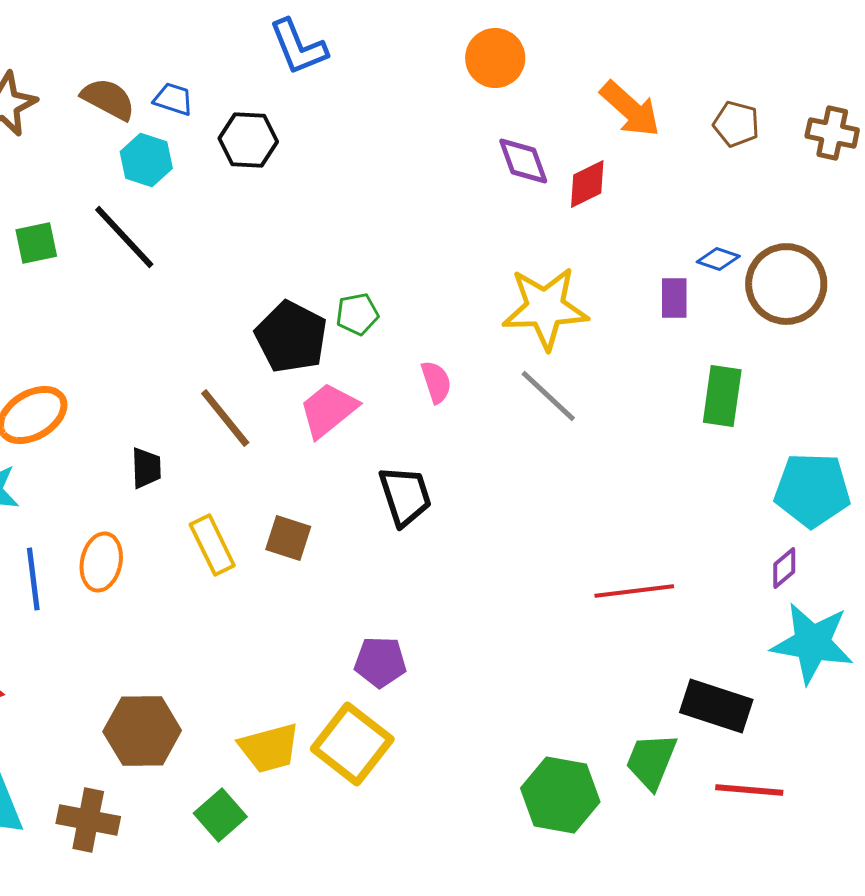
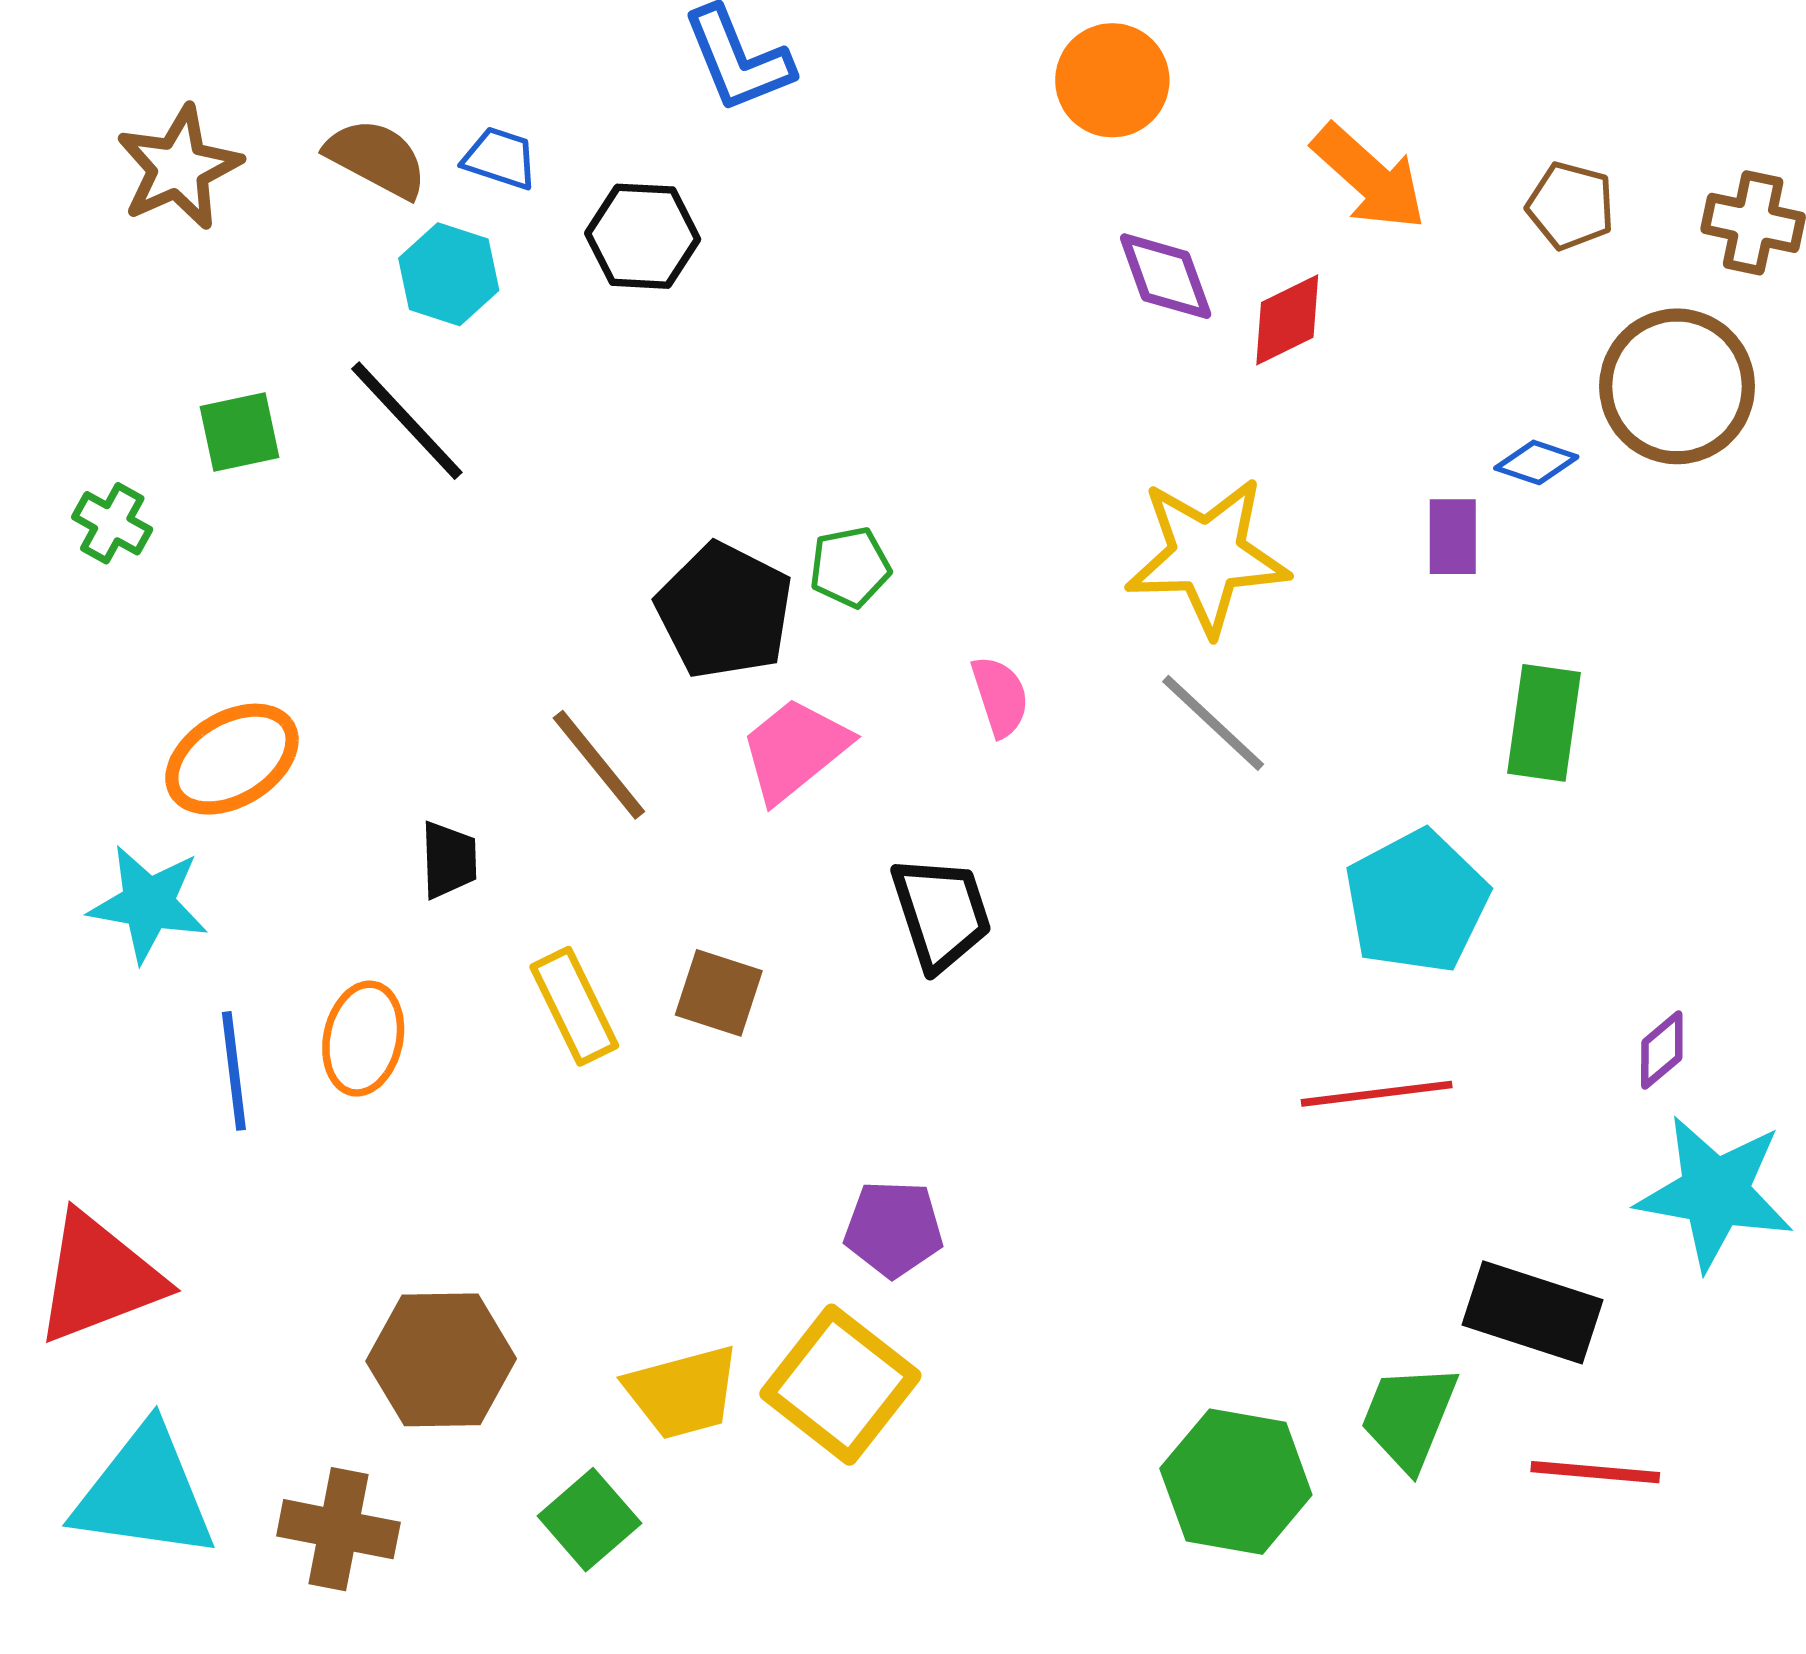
brown circle: (786, 284) -> (1677, 386), moved
cyan pentagon: (812, 490) -> (1417, 902), moved, turned -30

